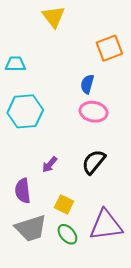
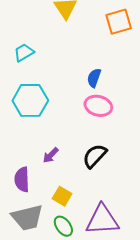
orange square: (109, 48) -> (119, 22), moved
cyan trapezoid: (15, 64) -> (24, 52), turned -35

